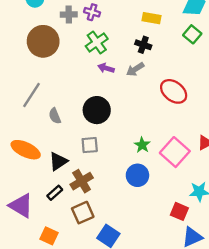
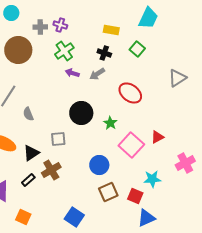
green square: (192, 34) -> (137, 49), moved
black circle: (97, 110) -> (81, 113), moved
green star: (142, 145) -> (110, 123), moved
brown square: (83, 213) -> (108, 192), moved

